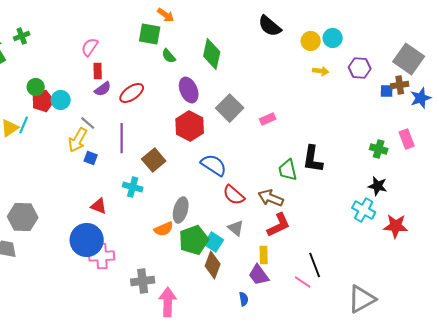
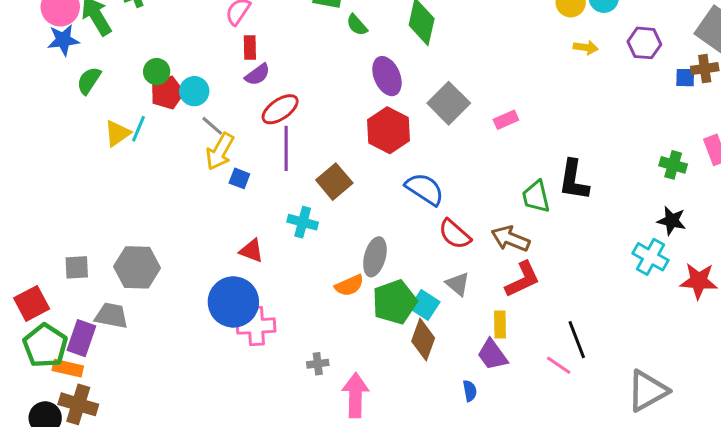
red ellipse: (132, 93) -> (280, 109), moved
gray line: (88, 123) -> (212, 126), moved
gray cross: (143, 281) -> (318, 364), size x0.6

